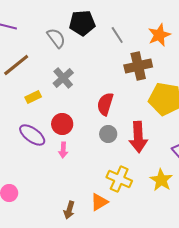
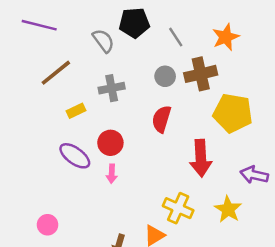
gray cross: (63, 78) -> (112, 88), turned 30
gray circle: (108, 134) -> (165, 76), moved

